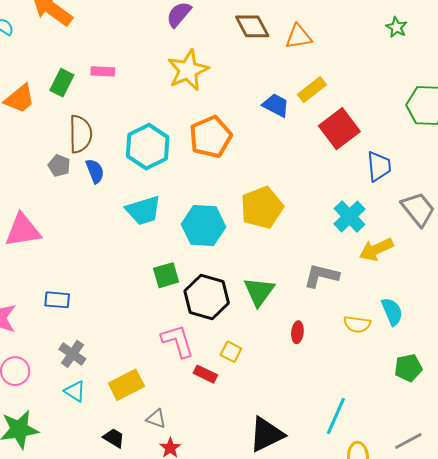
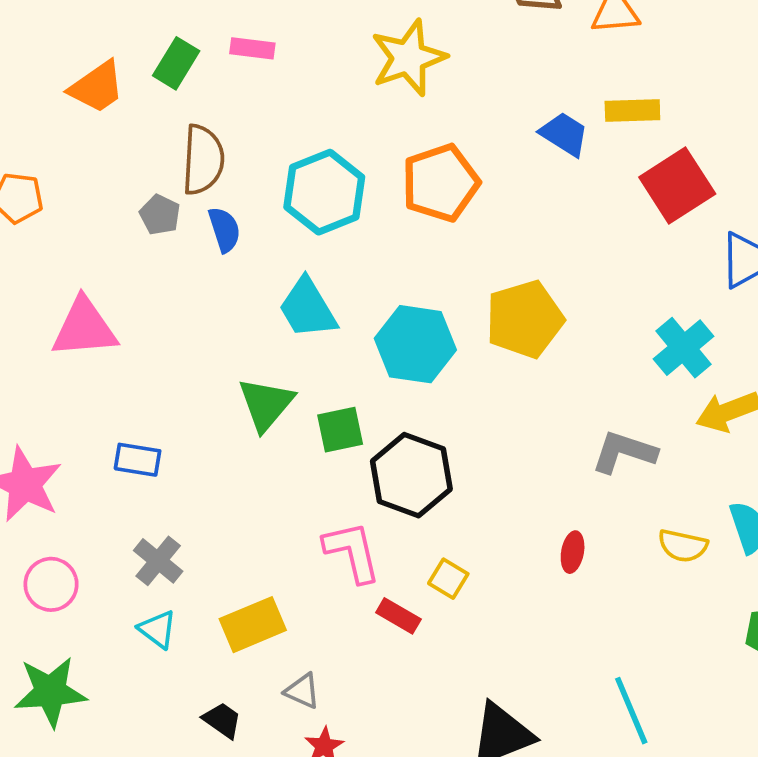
yellow rectangle: (312, 90) -> (632, 111), turned 32
cyan trapezoid: (143, 210) -> (308, 308), turned 72
green triangle: (259, 292) -> (266, 404), moved
cyan line: (336, 416) -> (631, 711), turned -51

